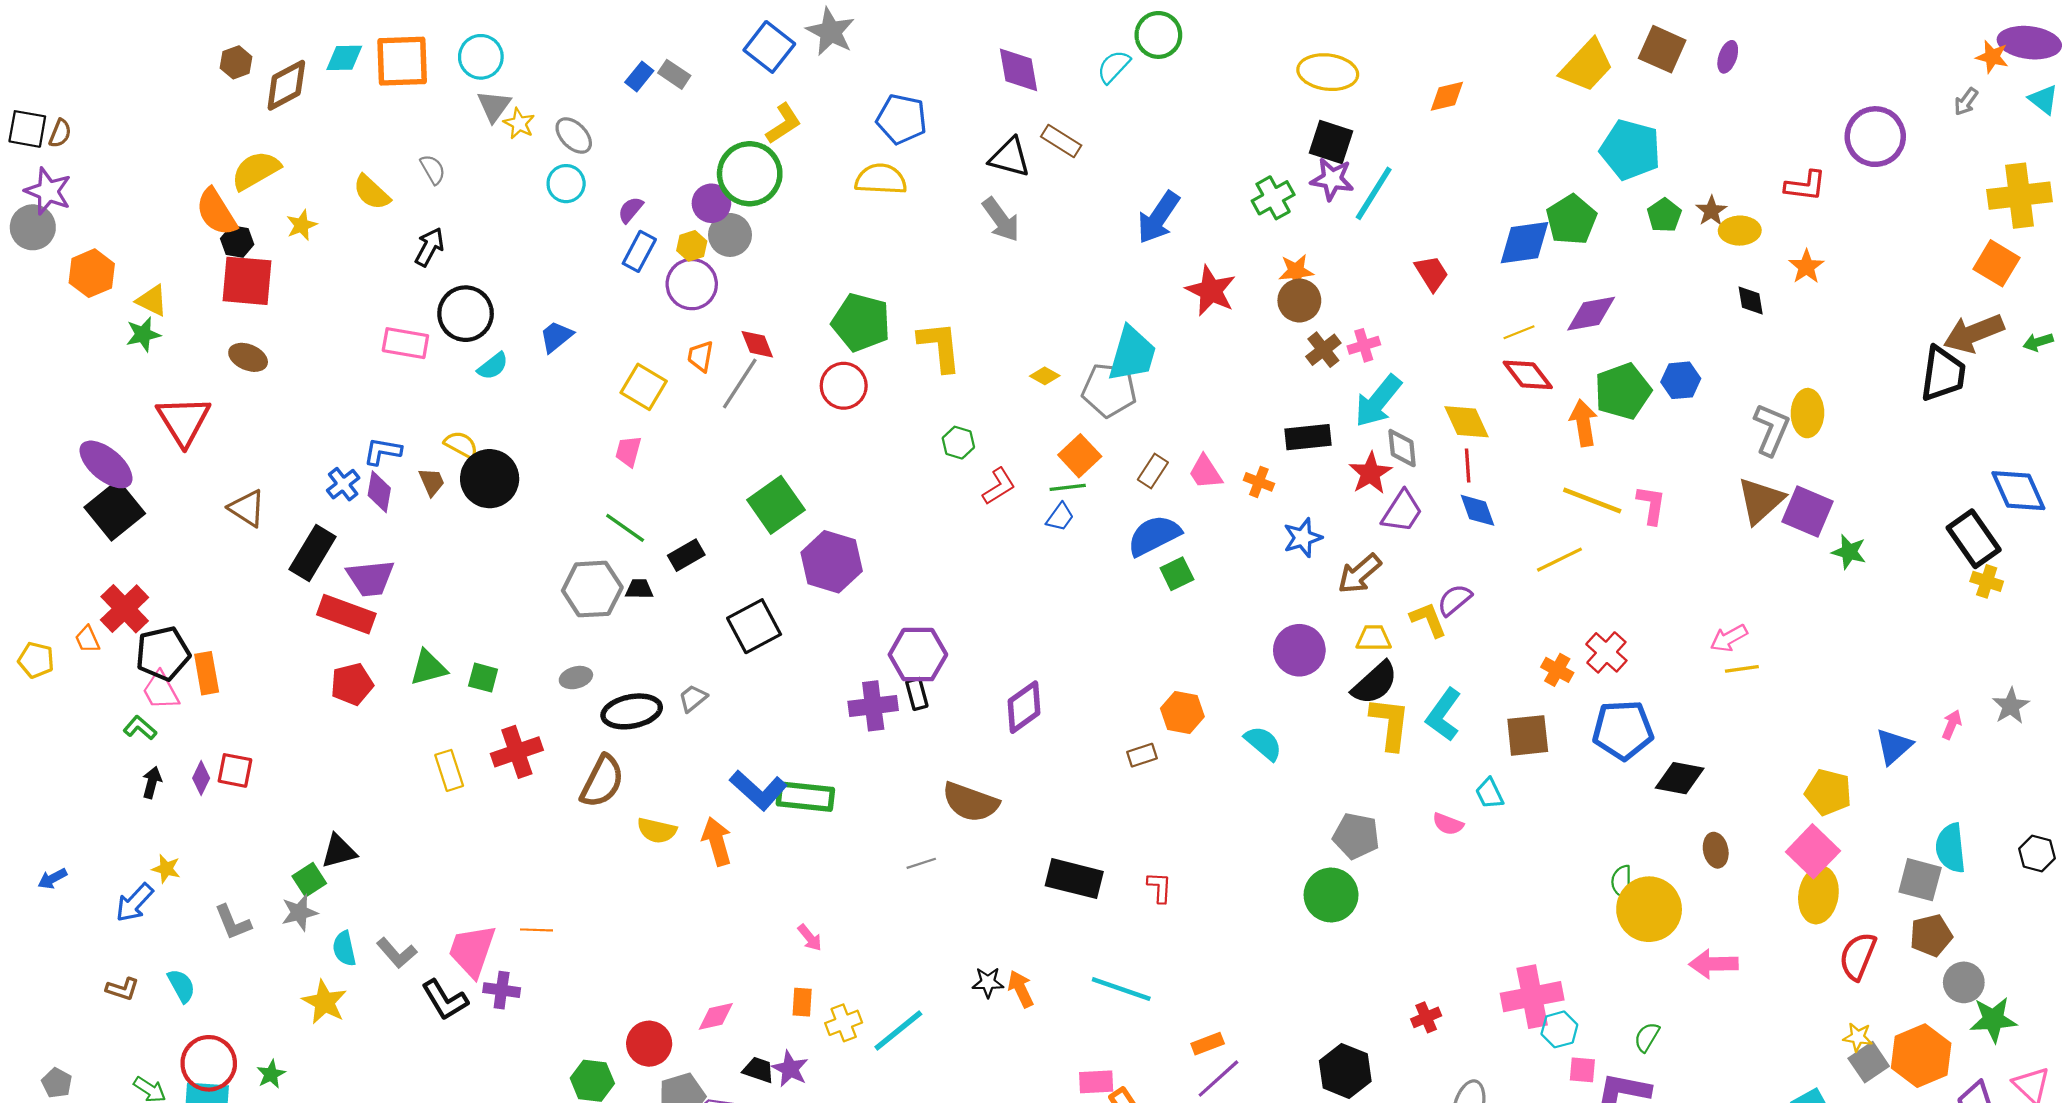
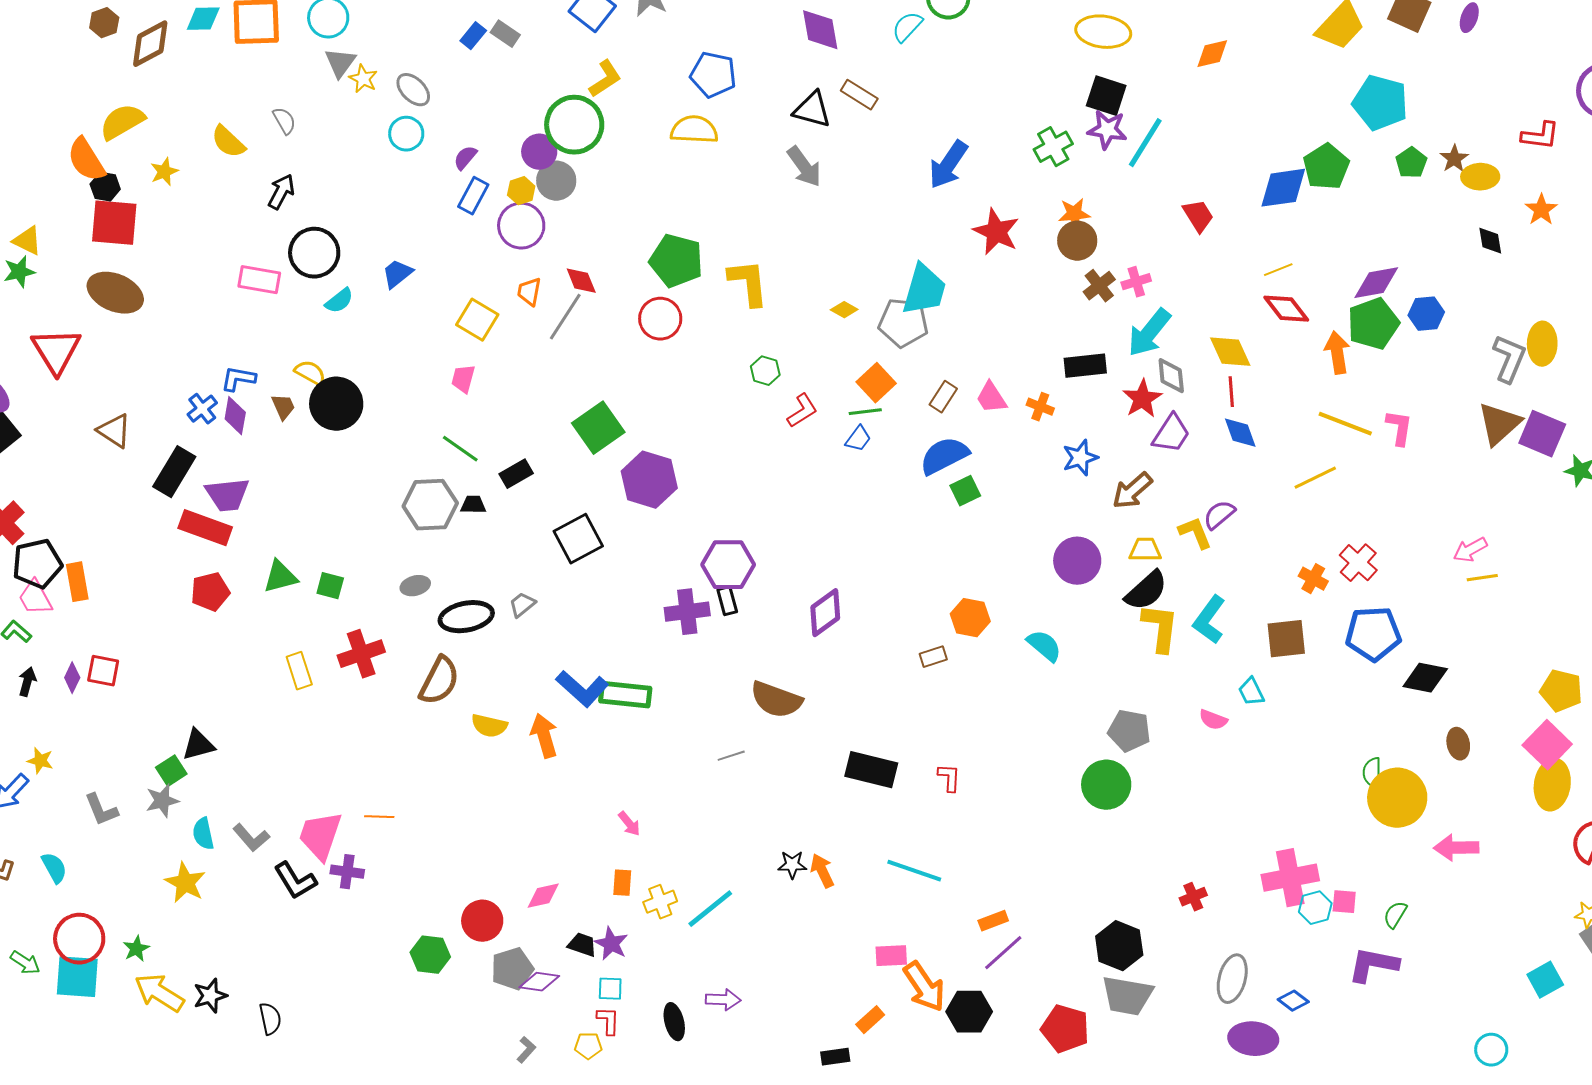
purple diamond: (1591, 314) -> (1376, 283), moved
brown ellipse: (248, 357) -> (115, 293), size x1.6
pink square: (1582, 1070) -> (1344, 902), moved

